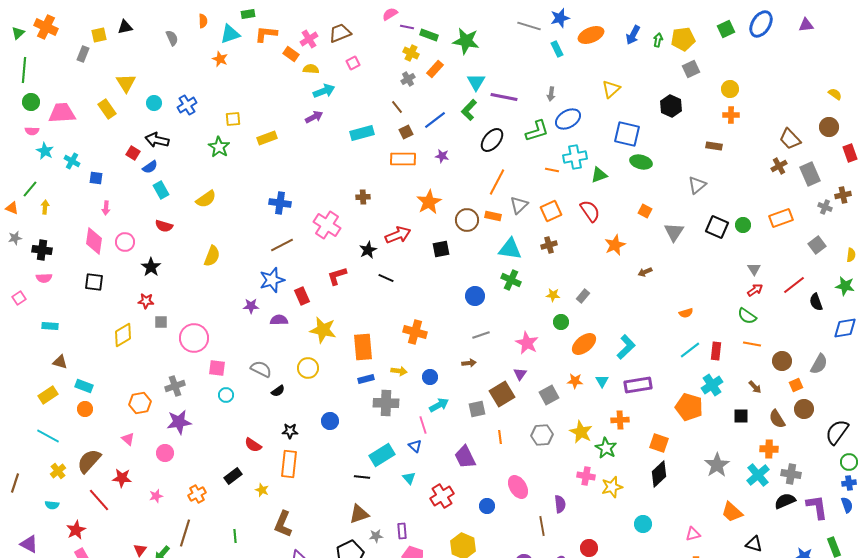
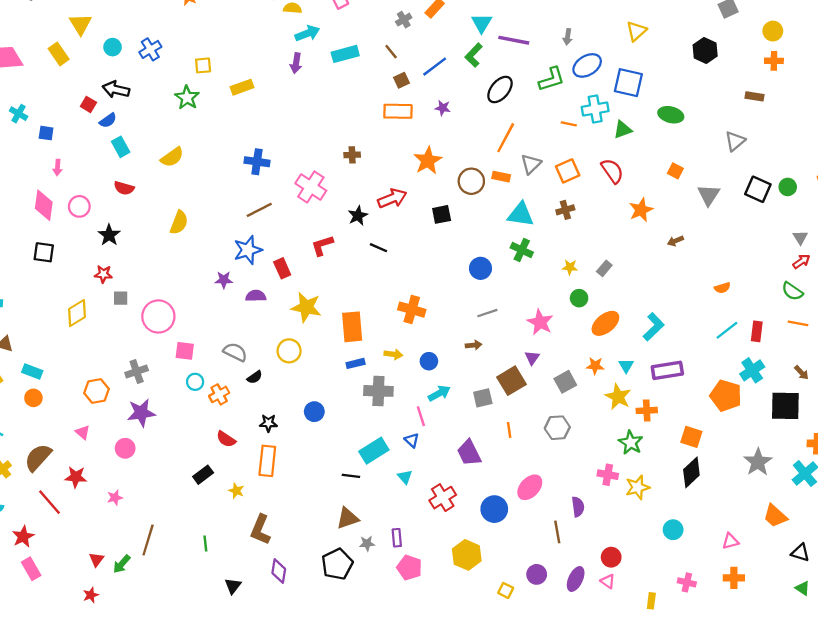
purple arrow: (314, 117) -> (296, 63), turned 126
cyan rectangle: (362, 133) -> (345, 54), moved
blue square: (627, 134) -> (628, 83), moved
black square: (741, 416) -> (785, 406), size x1.8
yellow star: (581, 432) -> (618, 397), moved
pink ellipse: (518, 487) -> (530, 487), turned 75
orange cross: (197, 494) -> (219, 394), moved
blue circle: (487, 506) -> (494, 509), size x1.5

